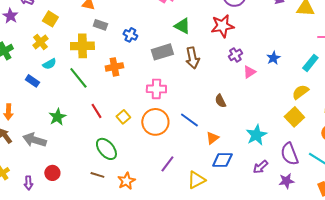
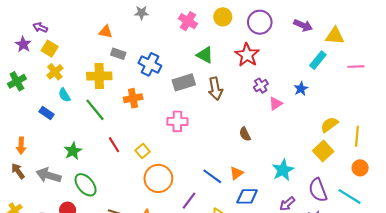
yellow square: (50, 19) -> (50, 49), moved
red star: (222, 26) -> (247, 55), turned -30
blue cross: (130, 35) -> (150, 64), size x1.5
cyan rectangle: (310, 63) -> (318, 60), moved
cyan semicircle: (49, 64) -> (64, 95), turned 88
blue line: (189, 120) -> (212, 176), moved
orange circle: (155, 122) -> (158, 178), moved
green ellipse: (106, 149) -> (86, 185), moved

